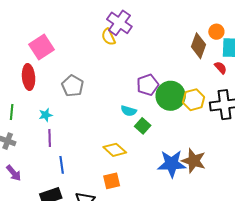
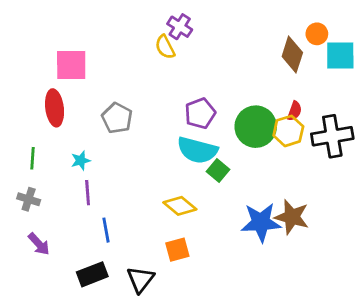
purple cross: (119, 23) -> (180, 27), size x0.7
pink square: (41, 47) -> (71, 65), turned 35
red semicircle: (221, 68) -> (295, 111), moved, turned 64
purple pentagon: (148, 85) -> (200, 113), moved
cyan semicircle: (129, 111) -> (197, 150), size x1.8

